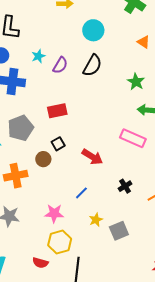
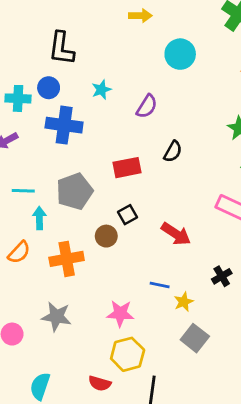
purple semicircle: (60, 65) -> (147, 106), moved
black semicircle: (92, 65) -> (173, 152), moved, size x0.7
blue line: (81, 193) -> (160, 285), turned 56
yellow star: (96, 220) -> (184, 302), moved
gray square: (119, 231) -> (195, 338), moved, turned -30

